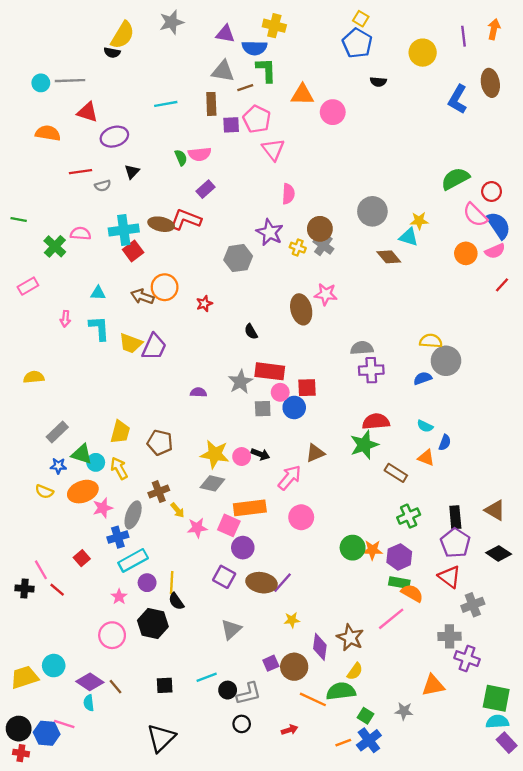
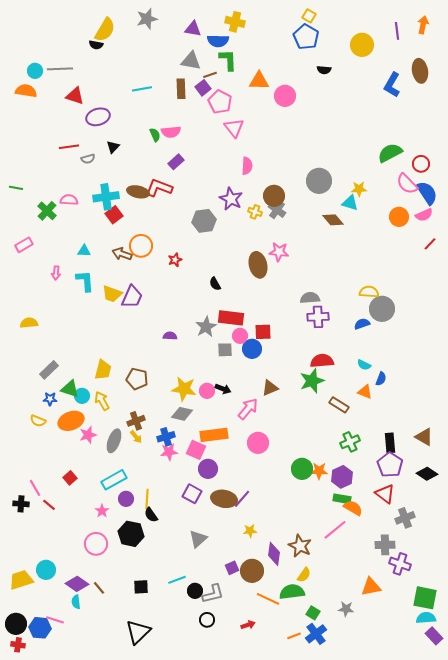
purple square: (231, 125) -> (203, 88), moved, turned -35
orange semicircle: (48, 133) -> (26, 91), moved
yellow arrow: (177, 510) -> (136, 437), moved
blue cross: (118, 537) -> (166, 437), moved

